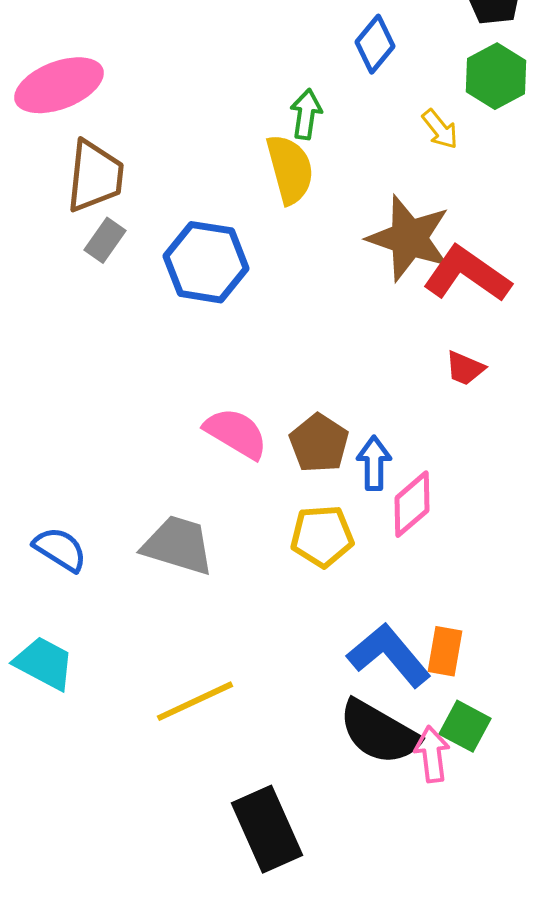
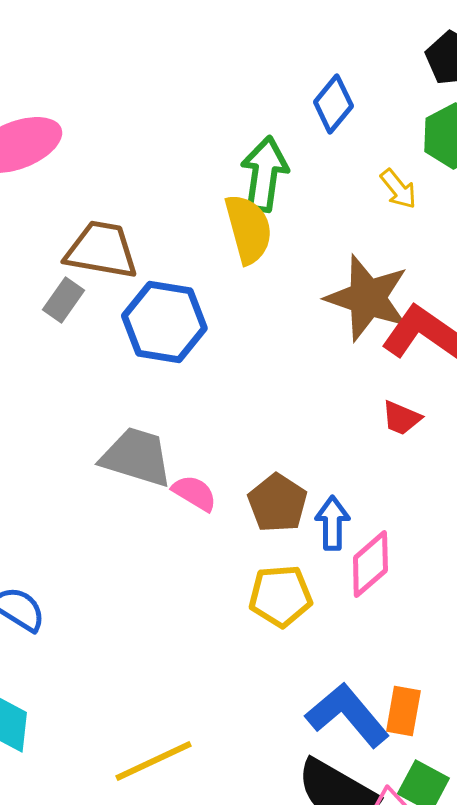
green arrow: (306, 114) -> (264, 174), size x1.5
brown trapezoid: (95, 176) -> (101, 250), moved, turned -86
red trapezoid: (465, 368) -> (401, 418), moved
pink semicircle: (236, 433) -> (194, 493), size x0.7
gray trapezoid: (178, 545) -> (136, 457), moved

